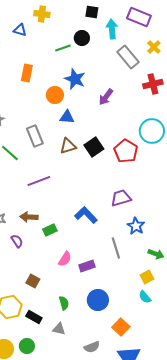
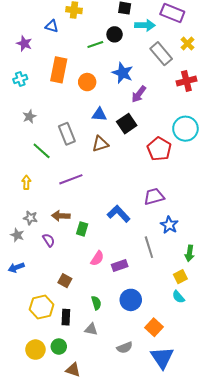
cyan arrow: (112, 29) -> (145, 25), turned 96
orange rectangle: (27, 73) -> (59, 70), size x1.4
blue star: (75, 79) -> (123, 73), moved
orange circle: (55, 95) -> (87, 82), moved
black square: (94, 147) -> (127, 124), moved
green rectangle: (50, 230) -> (82, 229), turned -48
green arrow: (156, 254) -> (190, 253), turned 77
black rectangle: (34, 317) -> (66, 317), turned 63

